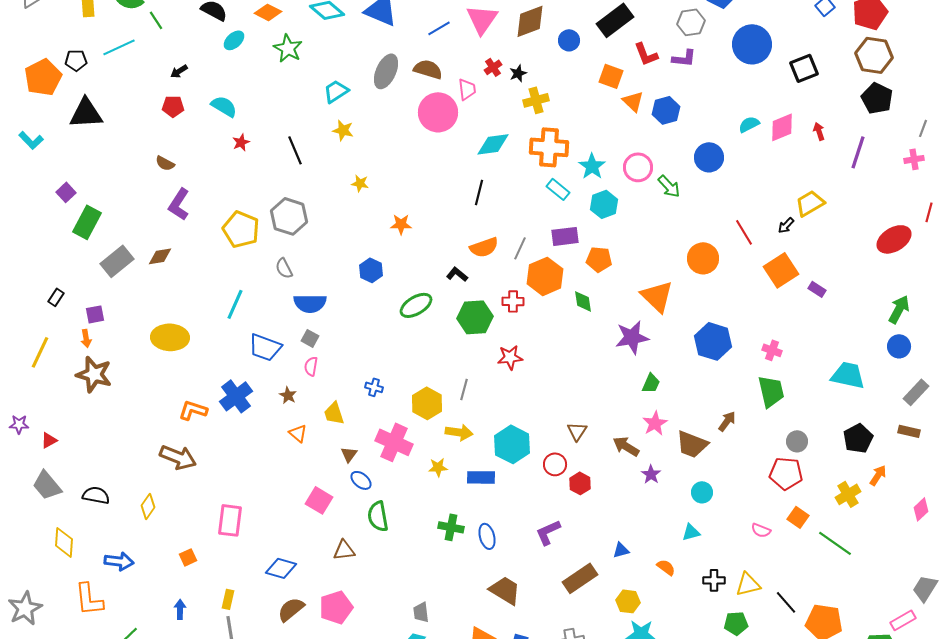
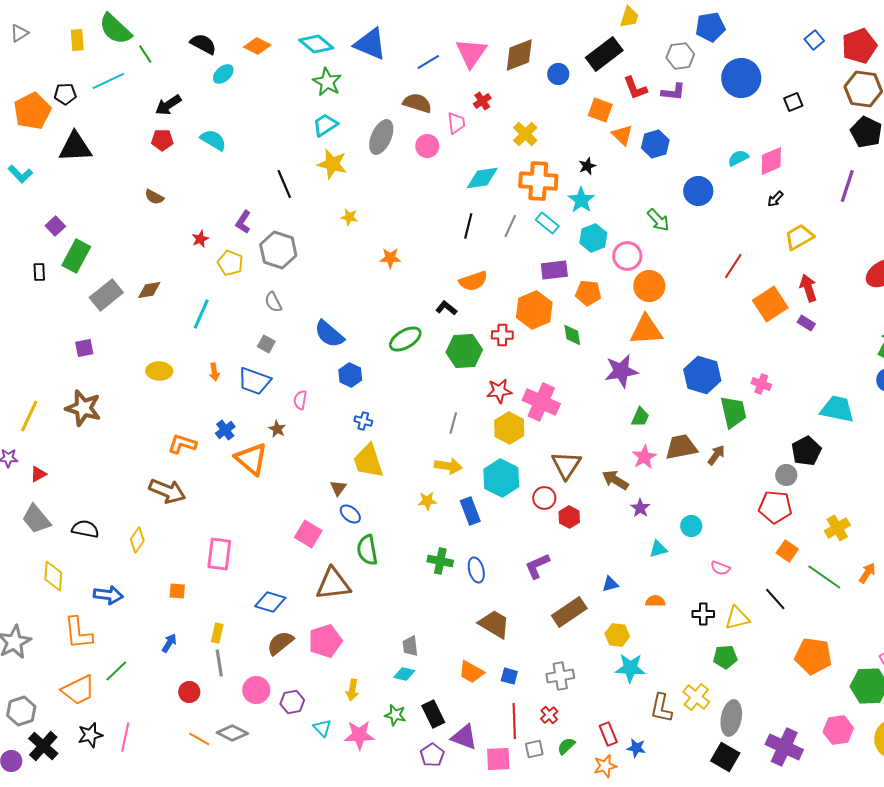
green star: (288, 48) -> (327, 82), moved
black square: (804, 68) -> (793, 102), size x0.7
black arrow: (179, 71) -> (168, 105), size x1.5
gray ellipse: (386, 71) -> (381, 137), moved
black star: (518, 73) -> (587, 166), moved
yellow cross: (536, 100) -> (525, 134), turned -30
pink circle: (438, 112) -> (427, 146), size x0.6
yellow star: (343, 130) -> (332, 164), size x1.4
red arrow: (819, 131) -> (808, 288), moved, size x1.5
red star: (241, 142) -> (200, 239), moved
pink circle: (638, 167) -> (627, 256), moved
purple L-shape: (179, 204) -> (243, 222), moved, size x0.7
black arrow: (786, 225) -> (775, 199), moved
yellow pentagon: (241, 229) -> (230, 263), size x0.7
red line: (744, 232) -> (733, 266), turned 64
gray line: (520, 248) -> (510, 226), moved
orange circle: (703, 258) -> (649, 286), moved
blue hexagon: (371, 270) -> (350, 375), moved
orange triangle: (657, 296) -> (646, 330), turned -48
black rectangle: (56, 297) -> (39, 272), moved, turned -36
blue semicircle: (310, 303) -> (329, 334), moved, turned 40
cyan line: (235, 304) -> (201, 314), moved
yellow ellipse: (170, 337) -> (159, 371), size x0.7
orange arrow: (86, 338) -> (214, 372), moved
gray square: (310, 338) -> (266, 344), moved
yellow line: (40, 352) -> (29, 416), moved
green trapezoid: (771, 391) -> (733, 412), moved
blue cross: (236, 396) -> (225, 430), size x0.6
yellow hexagon: (427, 403) -> (509, 428), moved
yellow trapezoid: (334, 413) -> (368, 461), moved, size x1.5
brown triangle: (577, 431) -> (566, 465), size x1.5
orange triangle: (298, 433) -> (251, 459), moved, size x1.8
black pentagon: (858, 438) -> (806, 451), moved
pink cross: (394, 442) -> (541, 402), moved
brown trapezoid: (692, 444) -> (681, 447), moved, turned 148
orange arrow: (878, 475) -> (867, 573), moved
blue rectangle: (481, 477) -> (470, 511), turned 68
pink semicircle: (761, 530) -> (720, 568), moved
cyan triangle: (691, 532) -> (658, 549), moved
brown triangle: (344, 550) -> (333, 584), size x1.6
orange square: (188, 557) -> (177, 591), turned 30
orange semicircle: (666, 567) -> (655, 601), turned -36
black line: (786, 602) -> (775, 599), moved
blue arrow: (180, 609) -> (169, 643), turned 30

